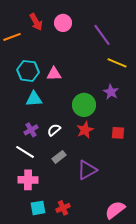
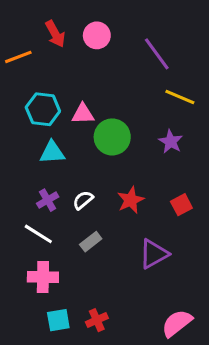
green circle: (84, 105) -> (112, 137), moved
red square: (118, 133) -> (181, 205), turned -32
purple triangle: (87, 170) -> (154, 254), moved

